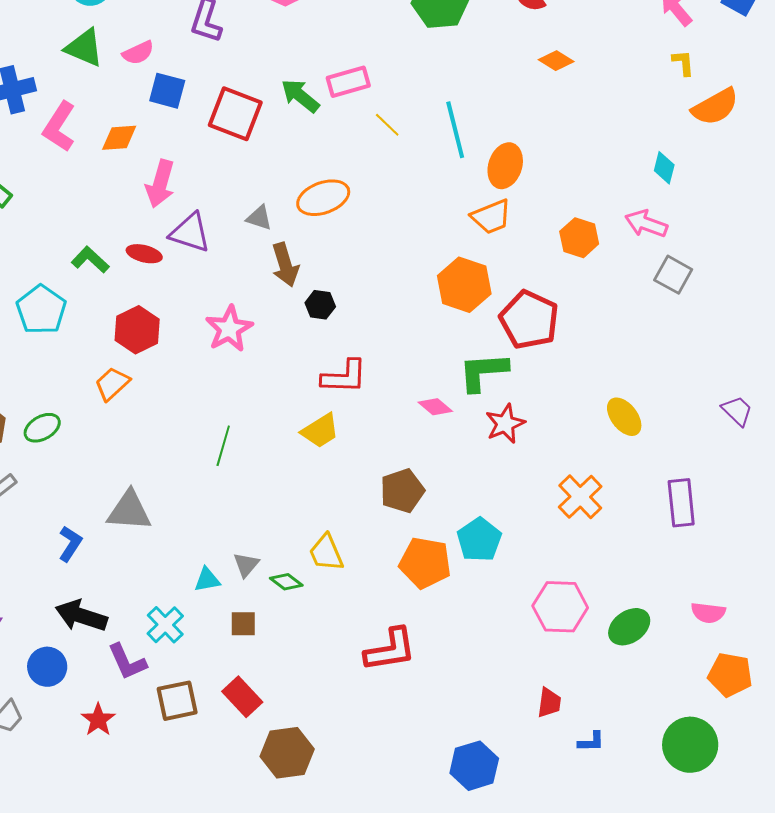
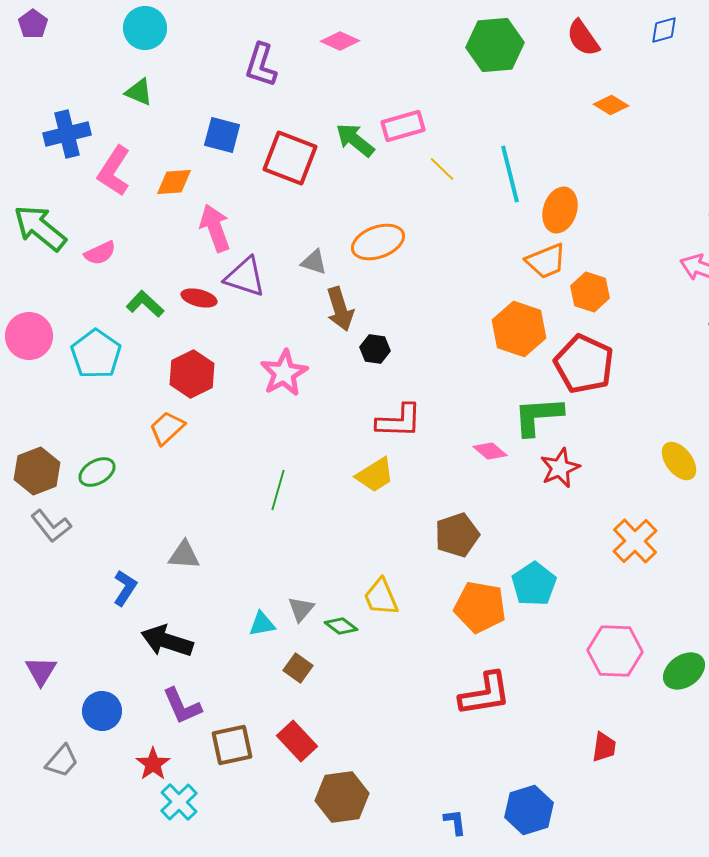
green triangle: (84, 48) -> (139, 92), size x0.7
pink semicircle: (138, 53) -> (100, 253), moved
pink arrow: (160, 184) -> (215, 228), turned 144
orange hexagon: (579, 238) -> (590, 292), moved
gray triangle: (129, 511) -> (184, 555), size x0.7
black arrow: (81, 616) -> (167, 641), moved
brown square: (243, 624) -> (298, 668), turned 36
cyan cross: (165, 625) -> (179, 802), moved
red L-shape: (390, 650) -> (485, 694), moved
blue L-shape: (591, 742) -> (455, 822), moved, turned -96

